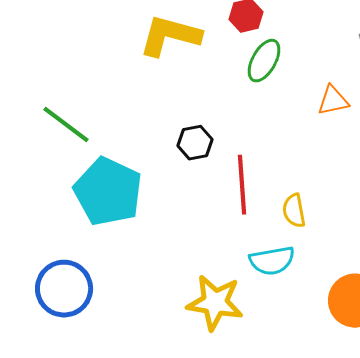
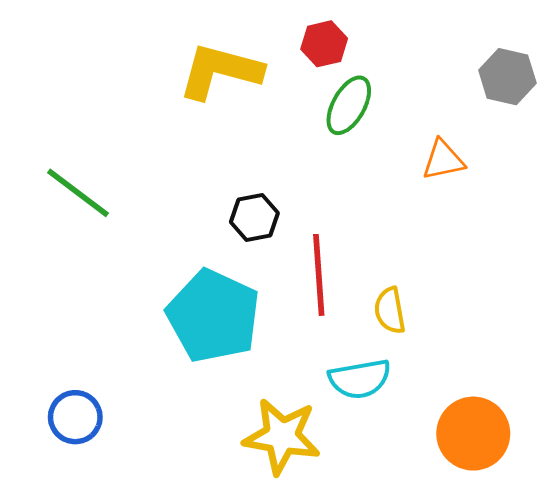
cyan pentagon: (108, 192) -> (213, 316), moved
blue circle: (64, 289) -> (75, 417), size x0.7

